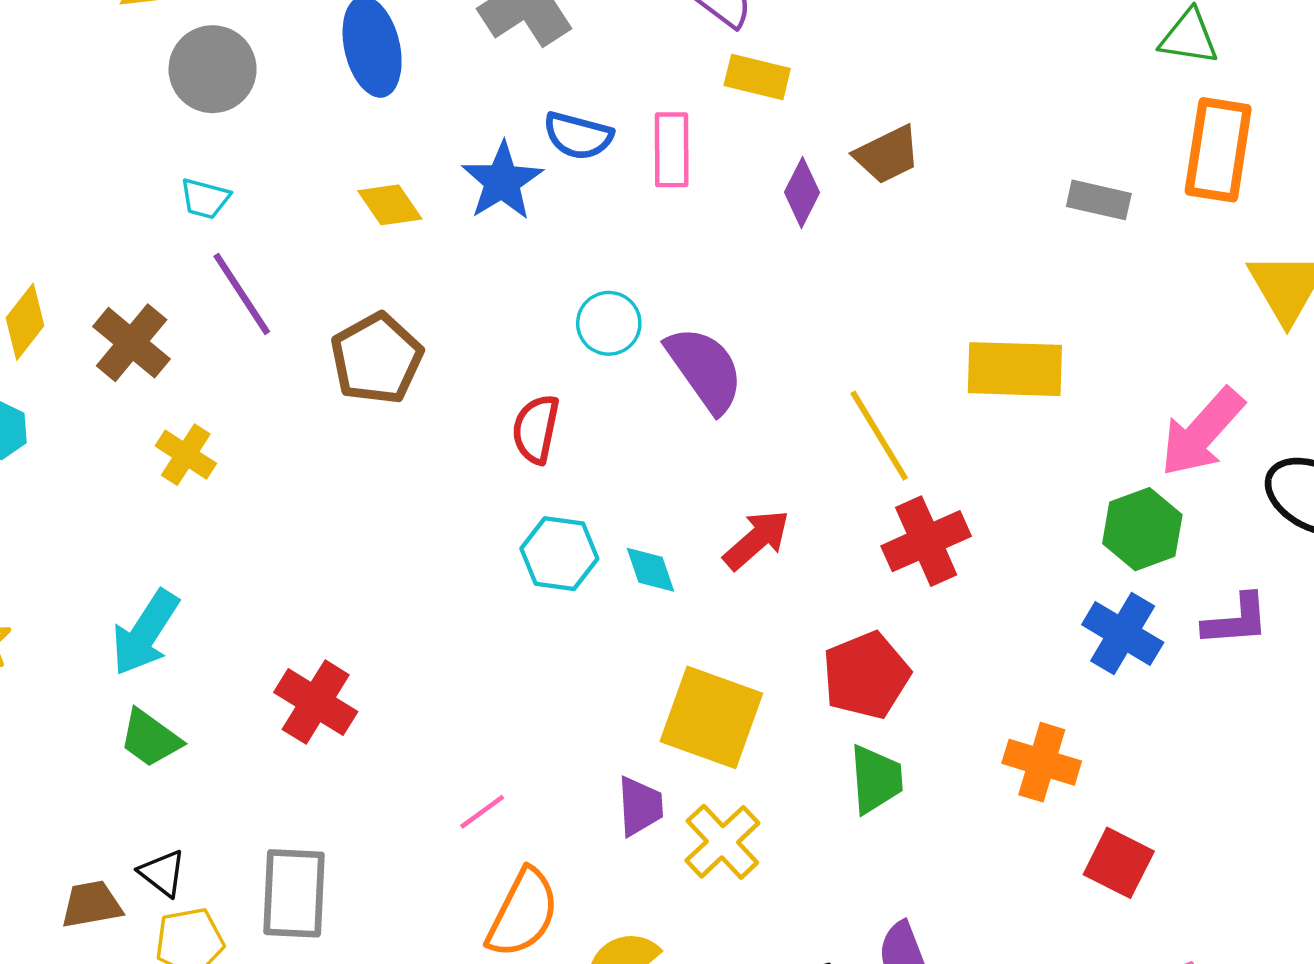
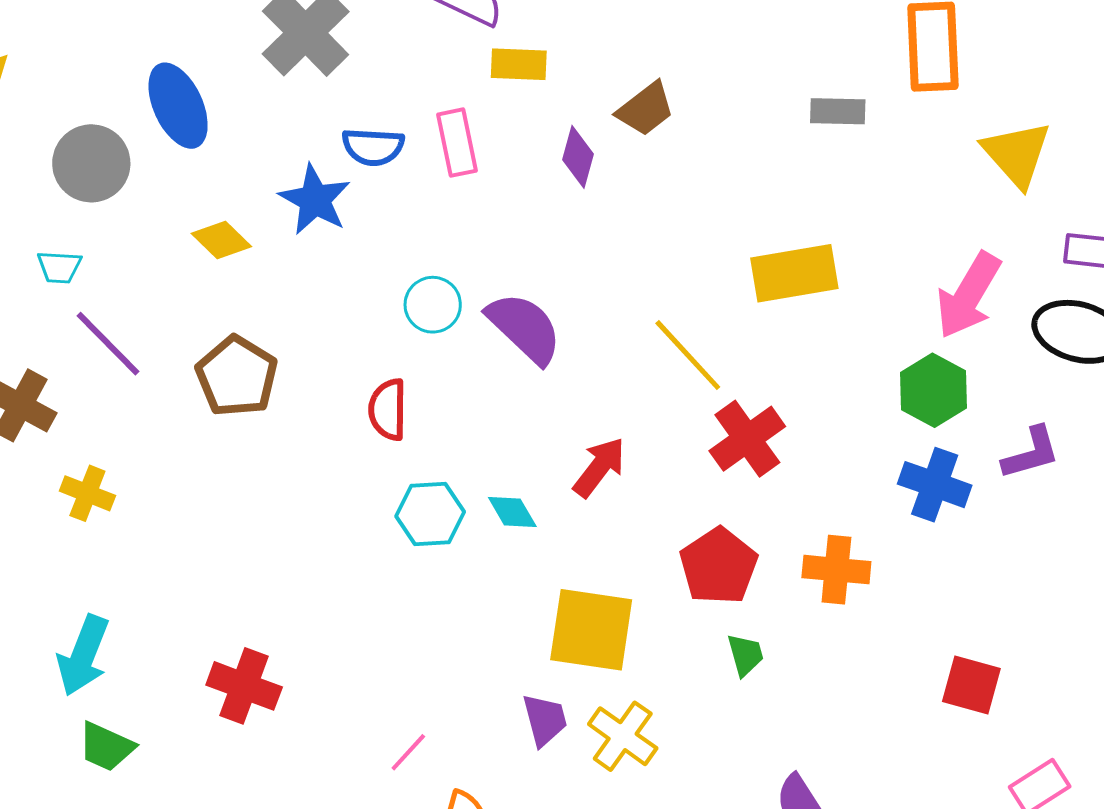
gray circle: (213, 69) -> (91, 163), moved
orange cross: (1042, 762) -> (836, 570), moved
green trapezoid: (876, 779) -> (745, 655), size x0.7

